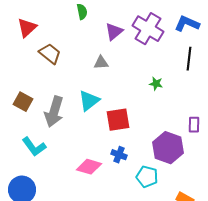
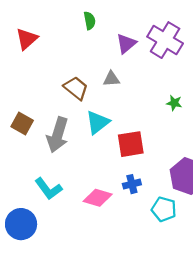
brown trapezoid: (50, 54) -> (76, 88), moved
cyan L-shape: (34, 147) -> (48, 189), moved
blue cross: (119, 155) -> (132, 184), turned -35

